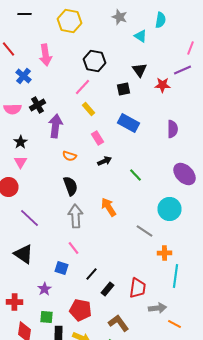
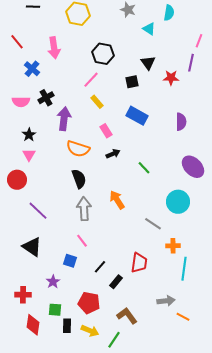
purple line: (182, 70) -> (191, 63), turned -54
orange semicircle: (70, 156) -> (78, 149), size x1.6
red trapezoid: (138, 288) -> (139, 263), moved

